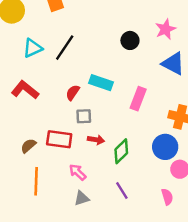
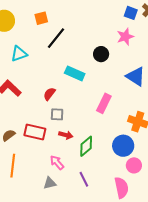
pink star: (165, 29) -> (125, 37), moved
black line: (65, 48) -> (56, 38), moved
cyan rectangle: (101, 83) -> (75, 73), moved
pink arrow: (78, 172) -> (57, 162), moved
pink semicircle: (167, 197) -> (121, 188), size x1.5

